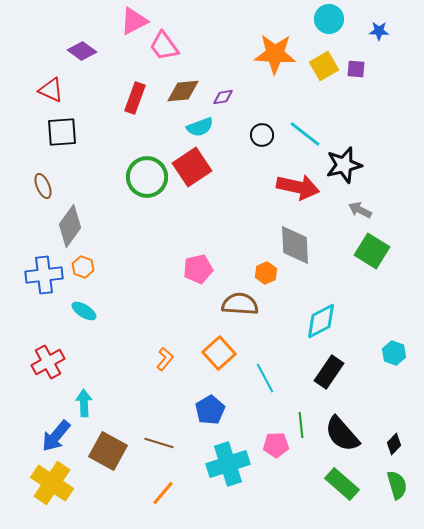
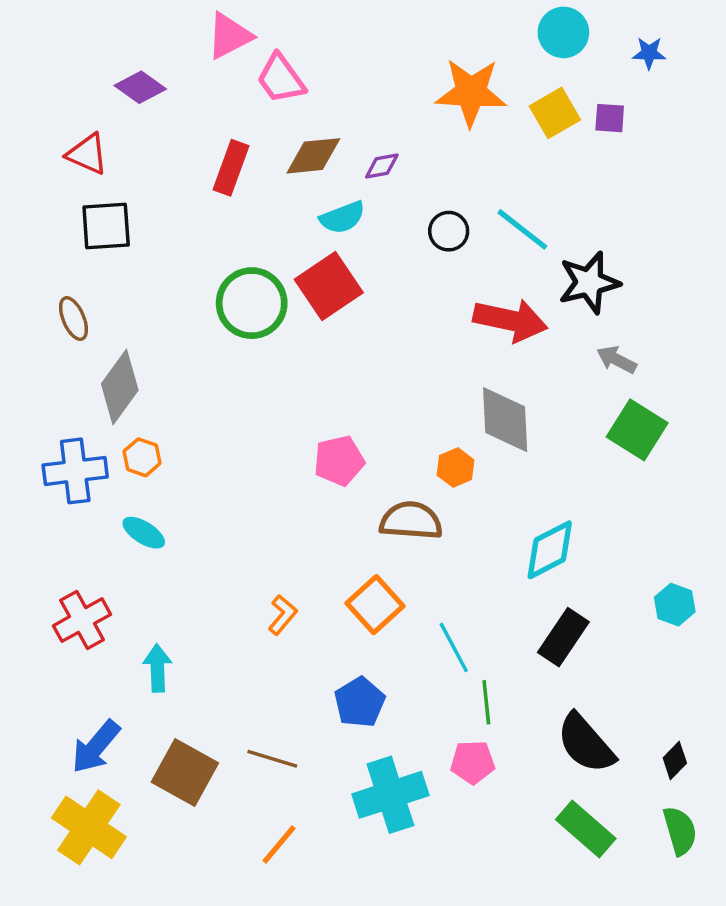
cyan arrow: (84, 403) -> (157, 668), moved
green line: (301, 425) -> (486, 702), moved

